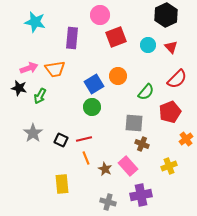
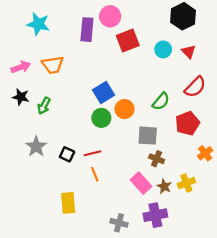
purple rectangle: (72, 38) -> (87, 30), moved
pink arrow: (29, 68) -> (21, 67), moved
orange trapezoid: (55, 69) -> (53, 65), moved
orange circle: (118, 76) -> (125, 109), moved
brown star: (105, 169) -> (164, 186), moved

